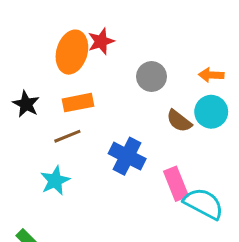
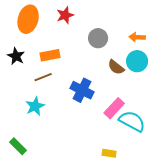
orange ellipse: (72, 52) -> (28, 19), moved
pink rectangle: (176, 184) -> (114, 108), turned 65

